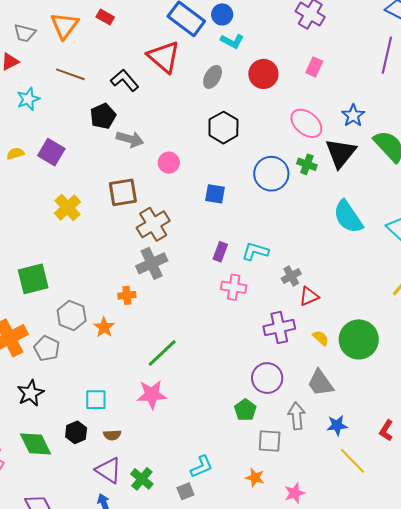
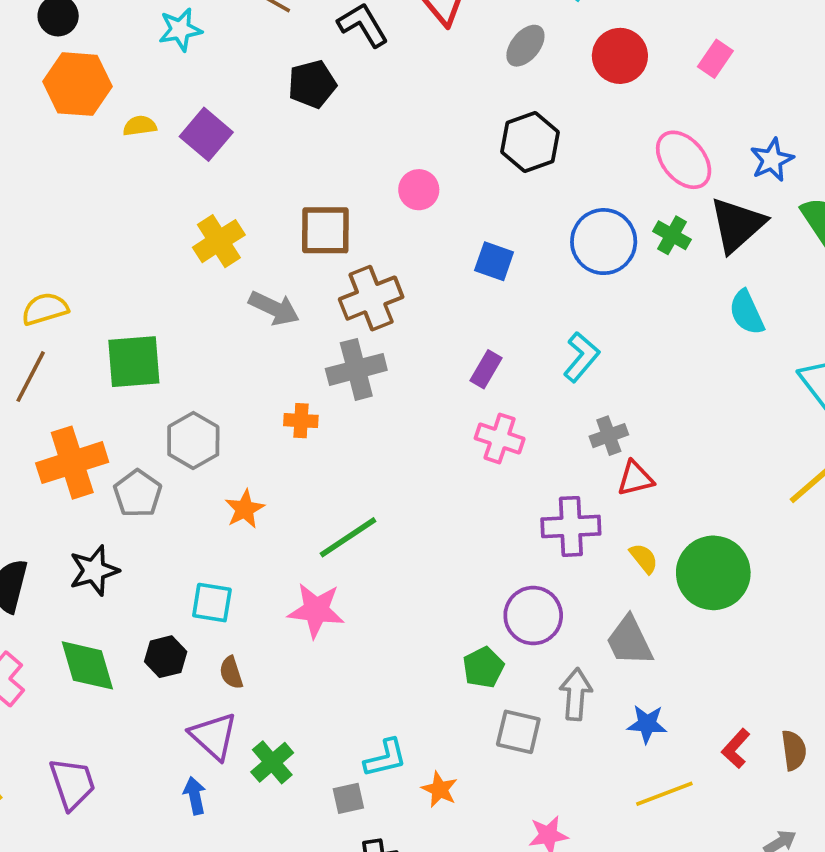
gray arrow: (130, 139) -> (274, 308), moved
cyan semicircle: (348, 217) -> (747, 312), moved, size x0.7
cyan L-shape: (255, 251) -> (581, 357), moved, turned 104
orange star: (104, 327) -> (245, 509), moved
brown semicircle: (112, 435) -> (231, 673), turned 66
yellow line: (352, 461) -> (664, 794), turned -76
orange star: (255, 478) -> (440, 789), moved

